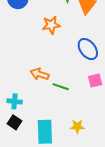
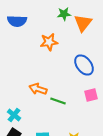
cyan cross: (15, 101) -> (14, 115), turned 32

